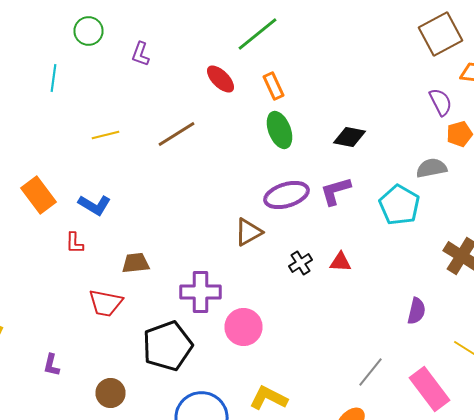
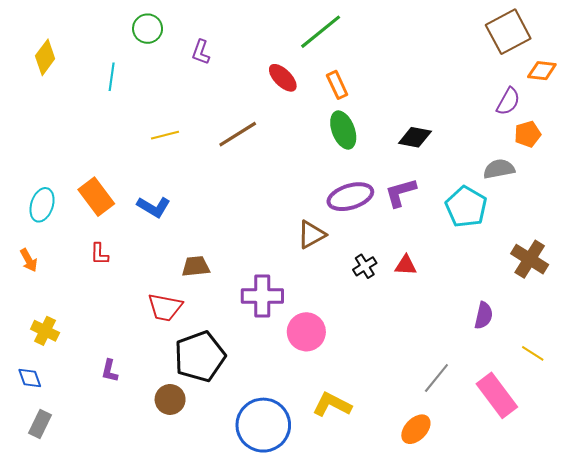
purple semicircle: (440, 102) -> (508, 101), turned 56
red L-shape: (74, 243) -> (99, 254), moved
black pentagon: (168, 346) -> (200, 356), moved

